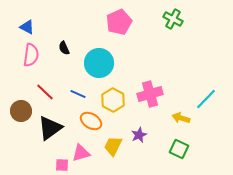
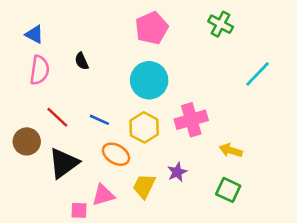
cyan circle: (99, 63) -> (149, 80), moved
cyan line: (206, 99) -> (258, 74), moved

